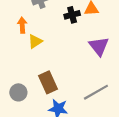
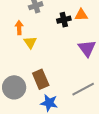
yellow triangle: (35, 41) -> (30, 42), turned -32
gray circle: (18, 92) -> (14, 87), size x1.5

